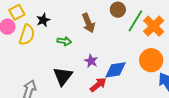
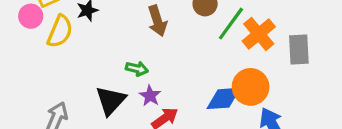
green arrow: (64, 41) -> (137, 69), moved
purple star: (91, 61) -> (150, 96), moved
blue diamond: (116, 70) -> (223, 98), moved

